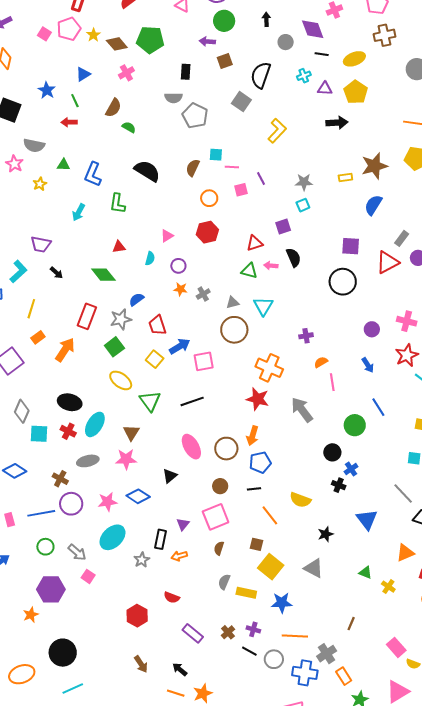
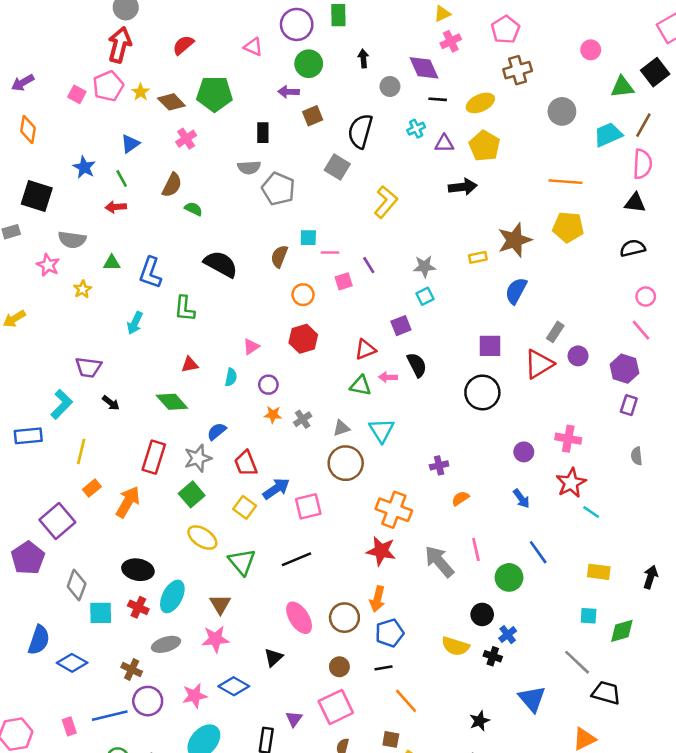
pink line: (332, 382) -> (476, 549), moved
yellow semicircle: (300, 500) -> (455, 646), moved

